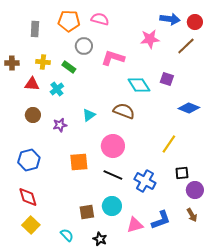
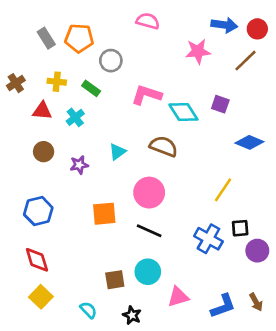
pink semicircle: (100, 19) -> (148, 21), moved
orange pentagon: (69, 21) -> (79, 38), moved
gray rectangle: (35, 29) -> (46, 38), turned -35
pink L-shape: (113, 58) -> (146, 95), moved
brown cross: (12, 63) -> (16, 83), turned -32
blue cross: (145, 181) -> (208, 239), moved
brown arrow: (192, 215) -> (256, 302), moved
blue L-shape: (161, 220) -> (223, 306), moved

